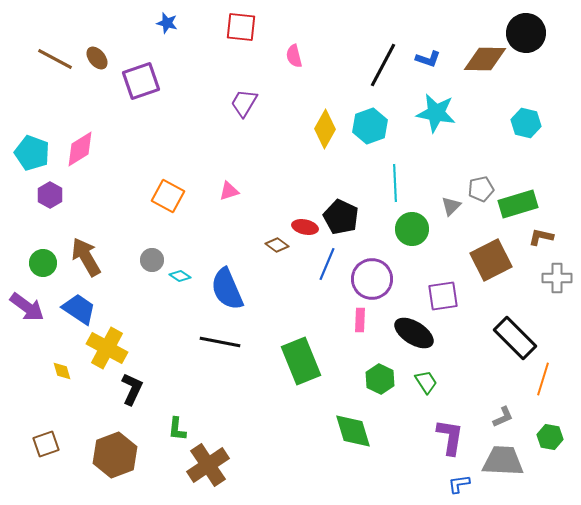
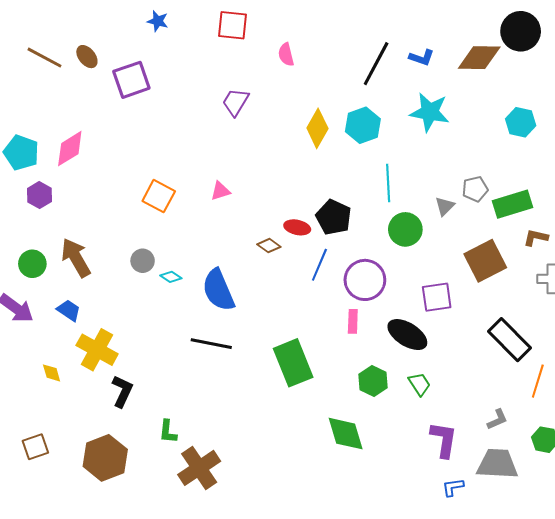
blue trapezoid: (79, 309) -> (69, 310), size x0.7

